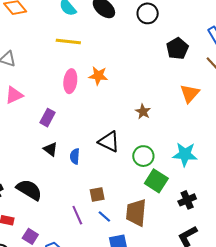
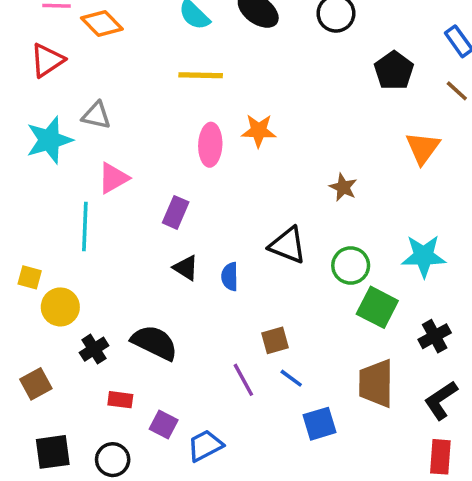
brown trapezoid: (136, 213) -> (376, 383), moved

